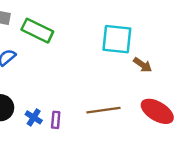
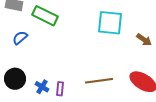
brown arrow: (143, 65) -> (144, 40), moved

